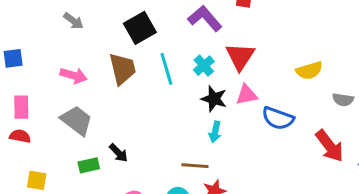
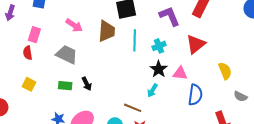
red triangle: (240, 56) -> (196, 44), moved
yellow semicircle: (309, 71) -> (225, 71), turned -114
blue semicircle: (278, 118) -> (195, 95), turned -120
gray trapezoid: (77, 120) -> (67, 55), turned -30
red semicircle: (20, 136) -> (28, 53), turned -128

